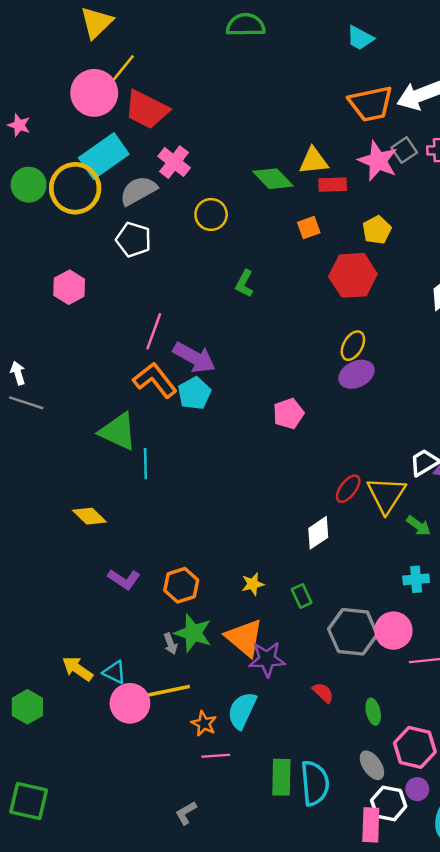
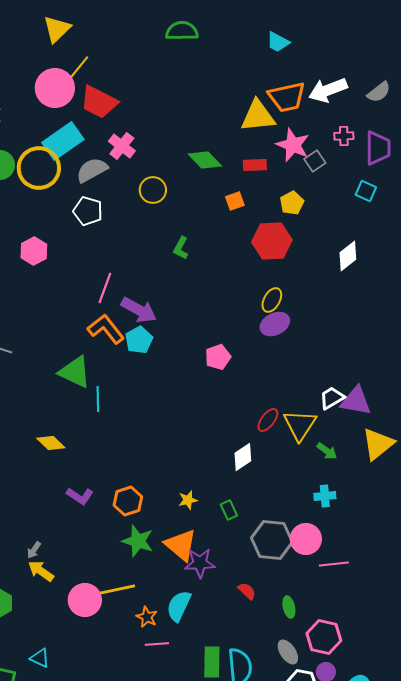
gray square: (404, 150) -> (315, 161), moved
yellow triangle: (314, 161) -> (258, 116), moved, size x1.4
gray arrow: (170, 644) -> (34, 550), moved, turned 54
cyan triangle: (114, 672) -> (40, 658), moved

